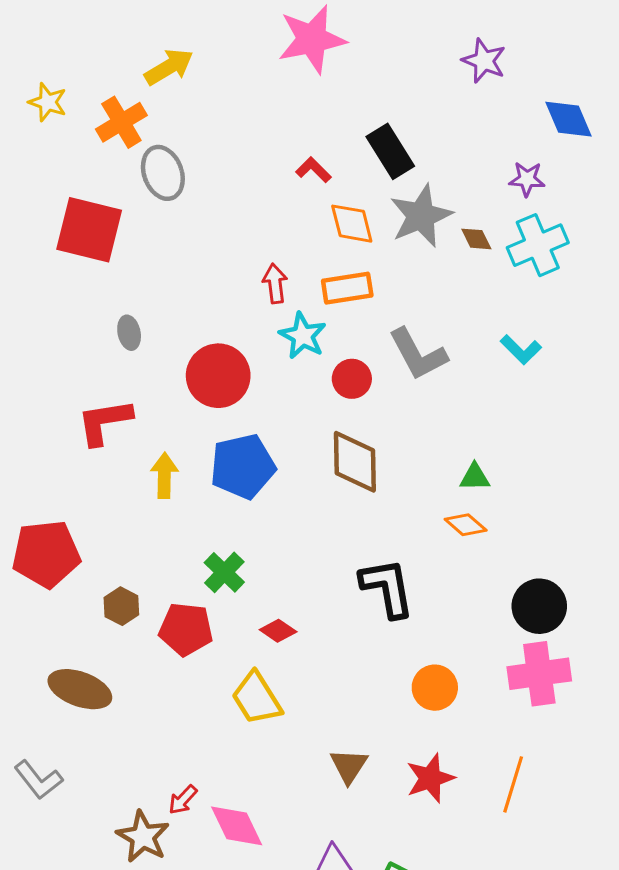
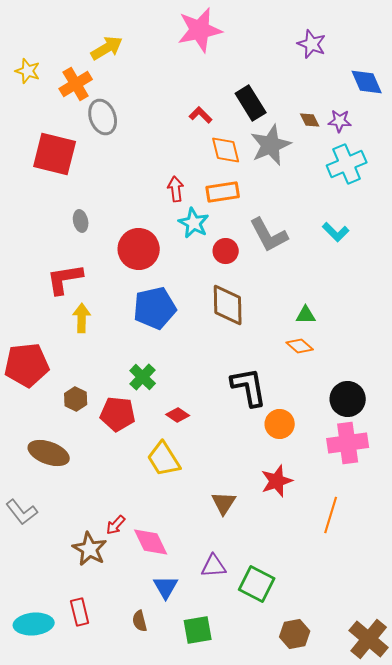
brown diamond: (476, 239) -> (310, 120), moved
yellow arrow: (164, 476) -> (82, 318), moved
orange circle: (435, 688) -> (280, 424), moved
red star: (430, 778) -> (277, 481), moved

